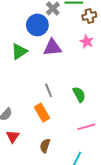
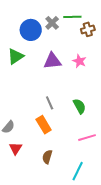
blue circle: (37, 25) -> (31, 30), moved
pink star: (87, 42) -> (79, 61), moved
green triangle: (19, 52) -> (16, 56), moved

